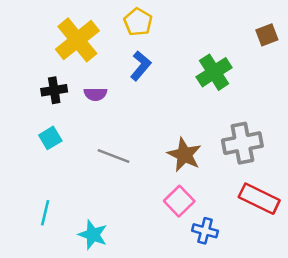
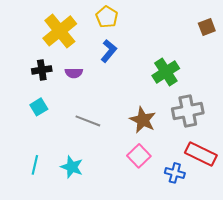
green cross: (214, 72) -> (166, 72), moved
blue cross: (205, 231) -> (175, 173), moved
cyan star: (93, 235) -> (72, 167), moved

